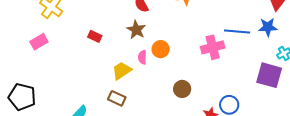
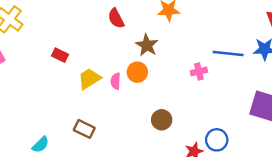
brown star: (136, 30) -> (147, 45), moved
pink cross: (213, 47) -> (199, 71), size x0.6
yellow trapezoid: (122, 71) -> (89, 79), moved

